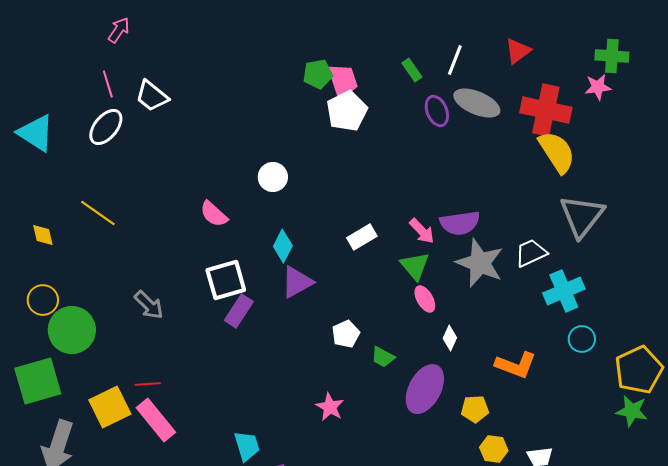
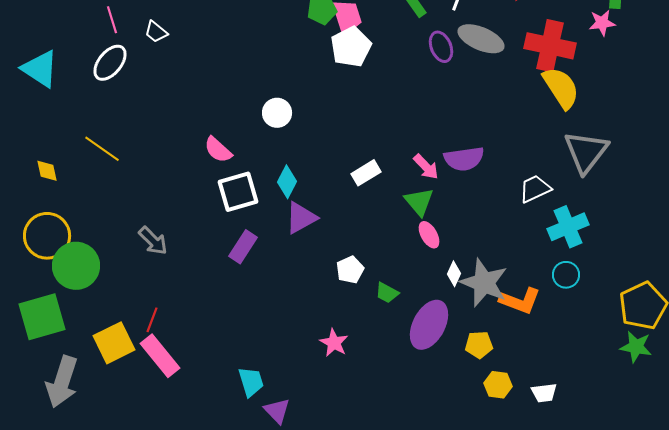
white trapezoid: (152, 96) -> (156, 32), size x0.7
gray star: (480, 263) -> (484, 283), moved
white square: (226, 280) -> (238, 192), moved
yellow circle: (43, 300) -> (47, 236), size x1.5
cyan circle: (582, 339) -> (566, 275), moved
red line: (148, 384) -> (152, 320), turned -65

